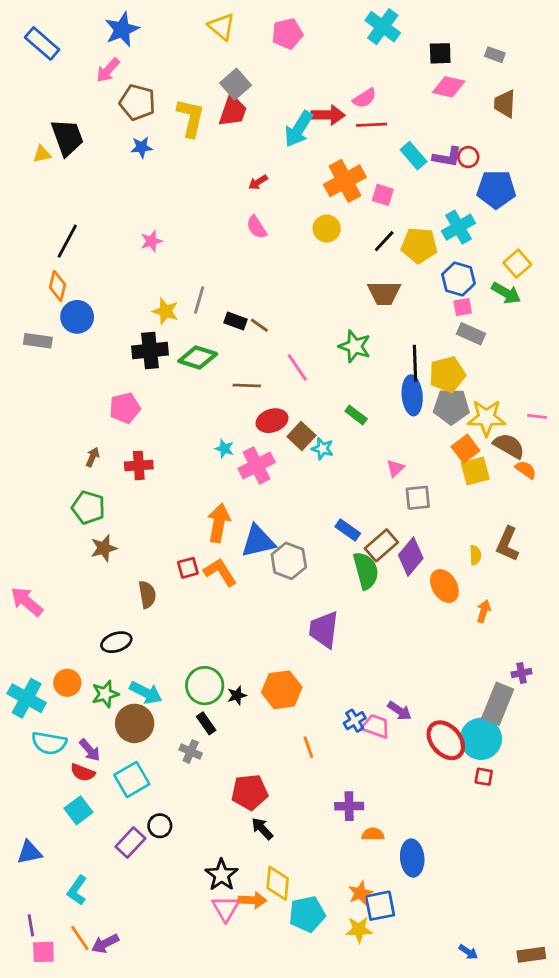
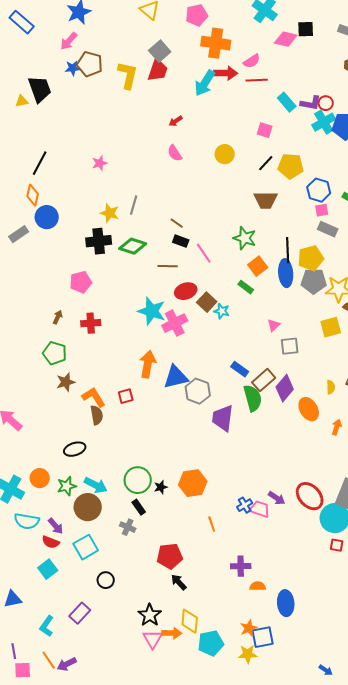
pink diamond: (449, 87) -> (286, 39), moved
blue star: (142, 147) -> (73, 68), moved
orange cross: (345, 181) -> (216, 43), moved, turned 36
cyan cross: (458, 227) -> (324, 122), moved
black rectangle: (236, 321) -> (181, 241), moved
gray rectangle: (38, 341) -> (19, 234), turned -42
cyan star: (224, 449) -> (152, 311), size x2.0
orange square: (465, 449) -> (258, 266), moved
orange L-shape: (220, 572) -> (94, 397), moved
purple trapezoid: (324, 629) -> (223, 418), moved
red ellipse: (446, 740) -> (310, 496), moved
purple rectangle: (130, 843) -> (80, 613), moved

